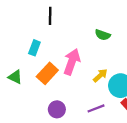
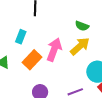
yellow arrow: (100, 75) -> (80, 46), moved, size x1.5

